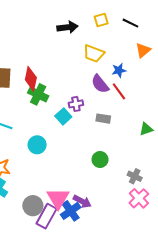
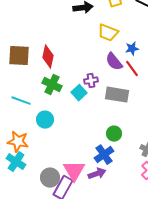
green cross: (38, 94) -> (52, 85), moved
gray rectangle: (103, 119) -> (117, 95), size x1.6
cyan circle: (37, 145) -> (45, 120), moved
purple arrow: (82, 201) -> (97, 174), turned -48
blue cross: (71, 211) -> (104, 155), moved

